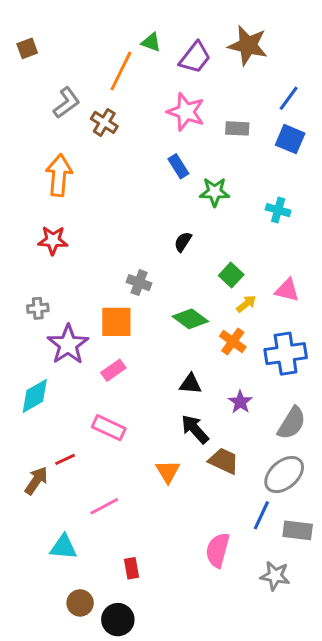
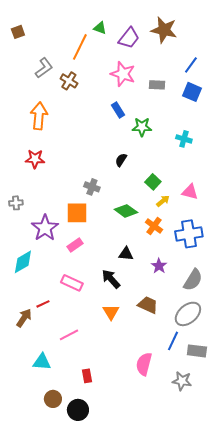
gray cross: (38, 308) -> (16, 203), moved
black arrow: (195, 429) -> (111, 279), moved

